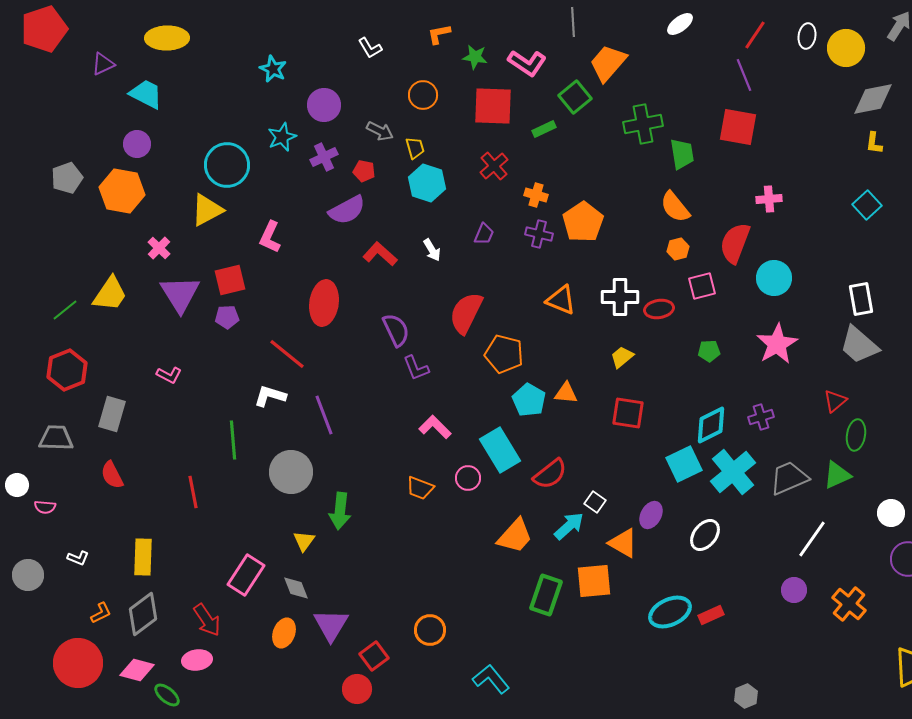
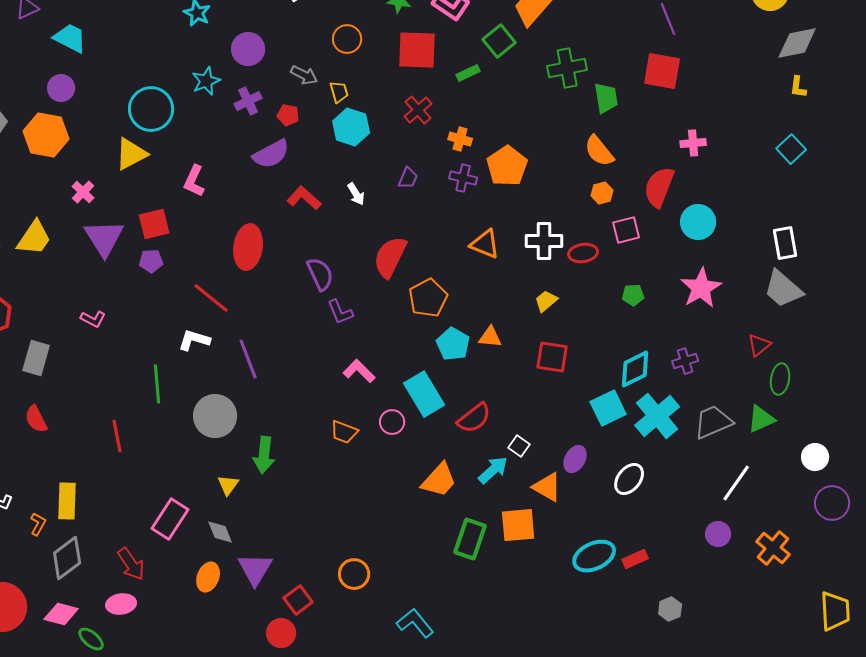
orange pentagon: (504, 354) -> (428, 298), turned 30
orange L-shape: (101, 613) -> (38, 524), moved, turned -35
gray hexagon: (746, 696) -> (670, 609), moved

